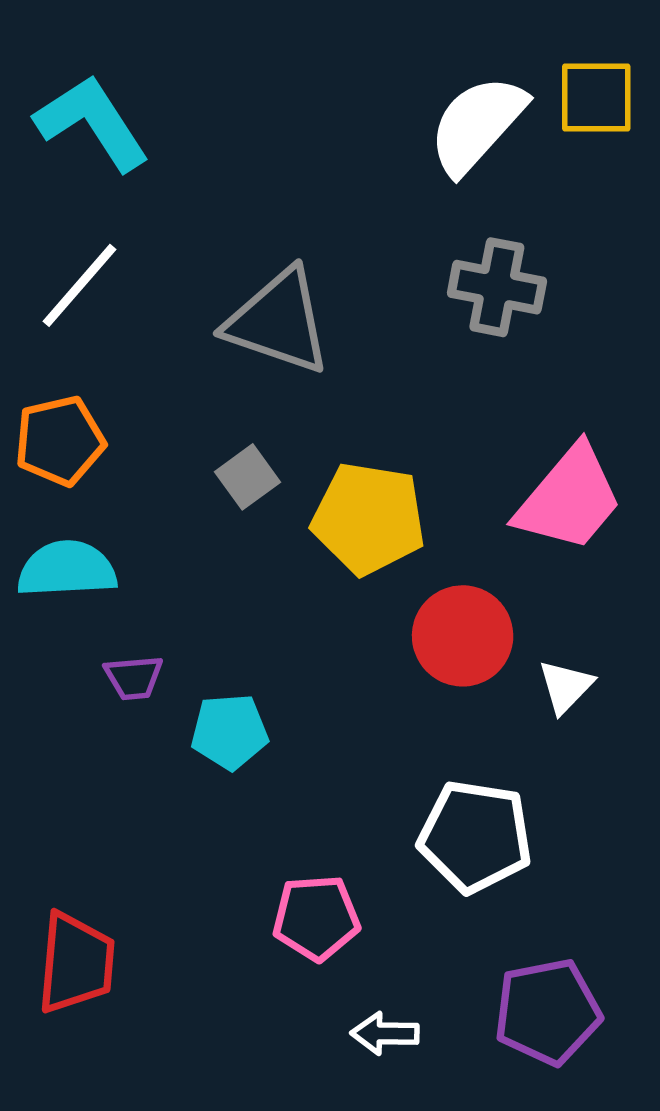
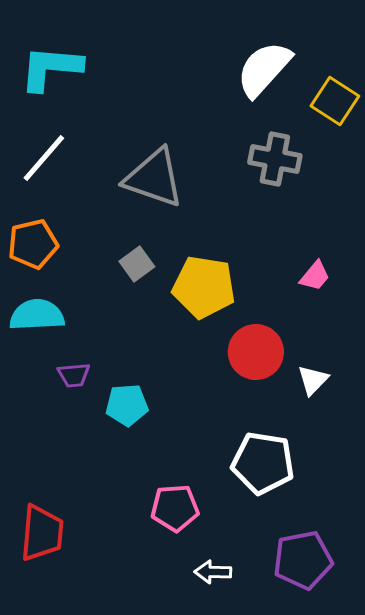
yellow square: (596, 97) -> (335, 101), moved, turned 33
cyan L-shape: (92, 123) -> (51, 68), turned -52
pink trapezoid: (569, 499) -> (315, 276), size x0.5

